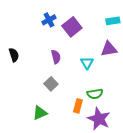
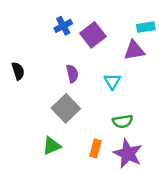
purple triangle: (109, 49) -> (134, 50), moved
gray square: (51, 84) -> (66, 108), size x1.5
orange rectangle: (78, 106) -> (96, 148), moved

